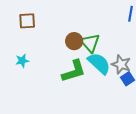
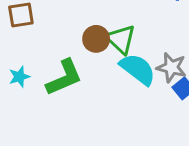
green L-shape: (74, 71) -> (64, 77), moved

